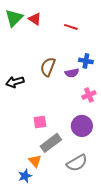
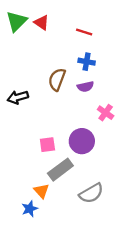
blue cross: (86, 61) -> (87, 62), moved
pink cross: (89, 95) -> (106, 113), turned -32
purple circle: (82, 126) -> (82, 141), moved

